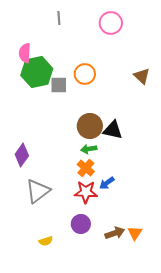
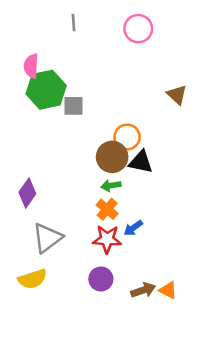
orange circle: (85, 74) -> (127, 137), moved
orange triangle: (135, 233) -> (168, 290), turned -35
yellow semicircle: (46, 241) -> (32, 279), moved, size x1.6

